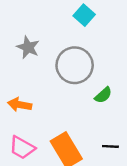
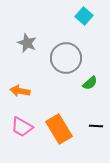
cyan square: (84, 15) -> (84, 16), moved

